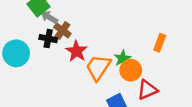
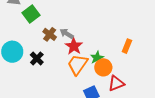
gray arrow: (49, 17) -> (67, 34), moved
black cross: (48, 39) -> (37, 59), moved, turned 32
red star: (76, 51) -> (74, 46), moved

